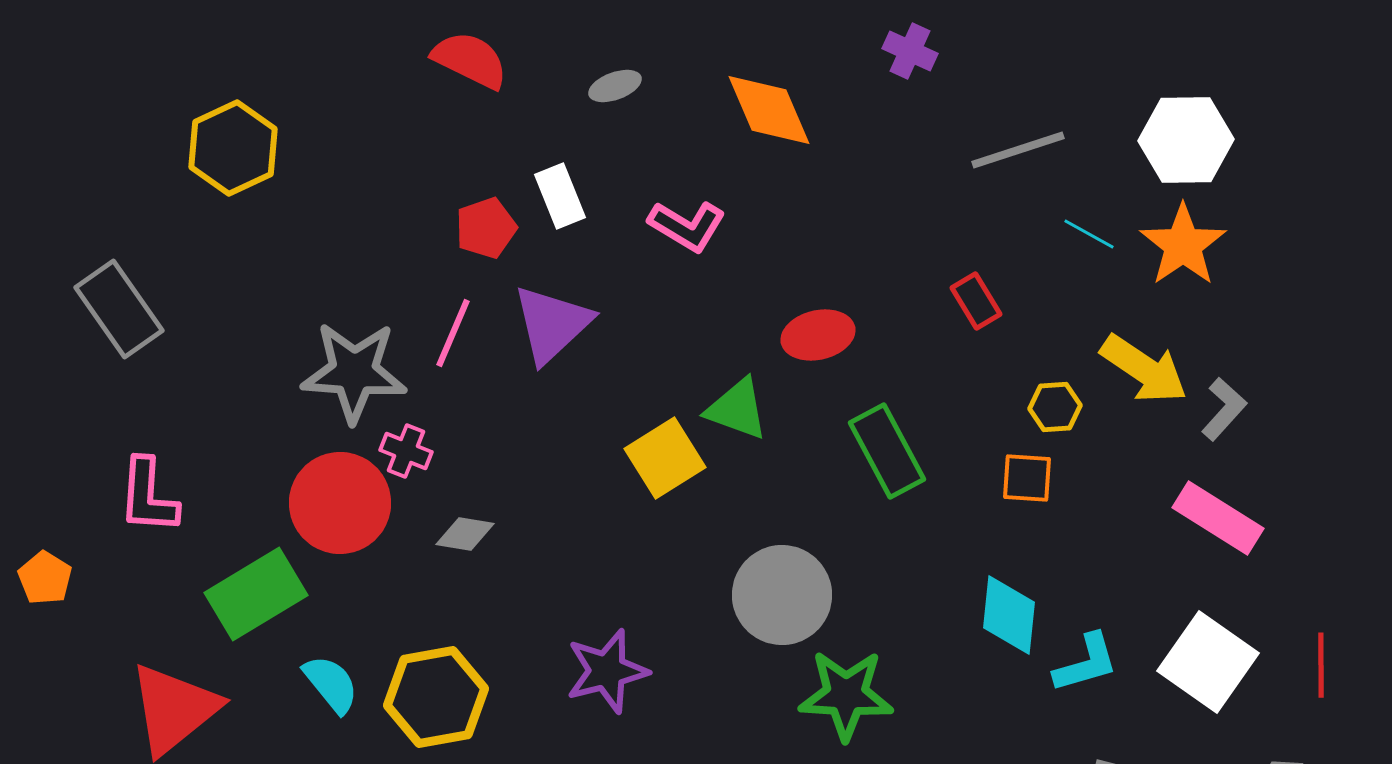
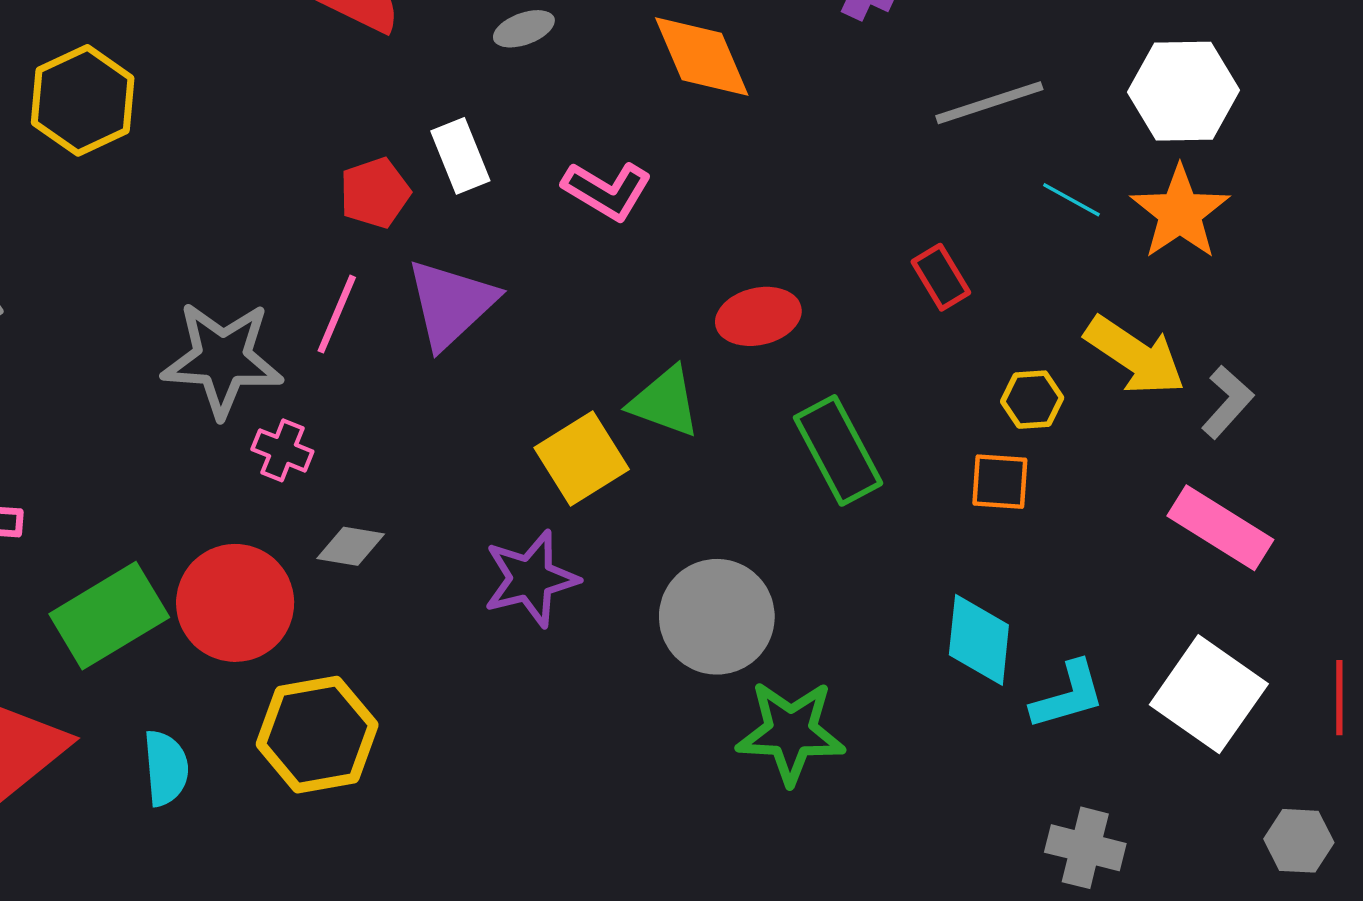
red circle: (340, 503) -> (235, 603), moved
purple star: (607, 671) -> (531, 579), moved
cyan semicircle: (331, 684) -> (166, 768), moved, turned 34

